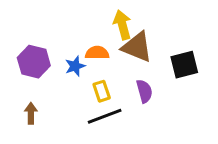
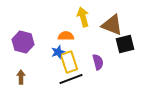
brown triangle: (137, 47) -> (112, 25), moved
blue star: (75, 66) -> (58, 52), moved
yellow rectangle: (102, 91) -> (69, 62), size x1.5

